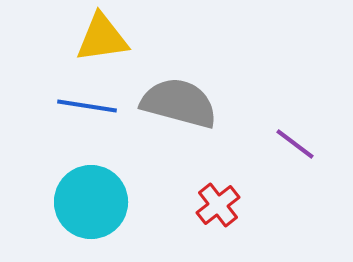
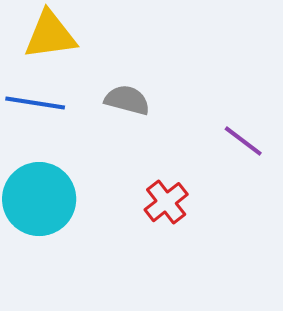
gray semicircle: (179, 103) -> (127, 100), size x0.6

